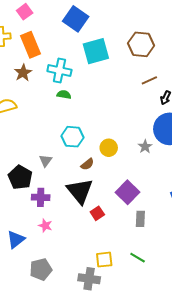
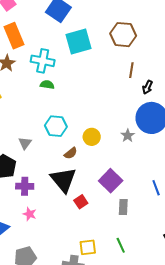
brown line: (149, 80) -> (131, 70), turned -56
gray triangle: (46, 161) -> (25, 143), moved
green line: (138, 258) -> (121, 245), turned 35

